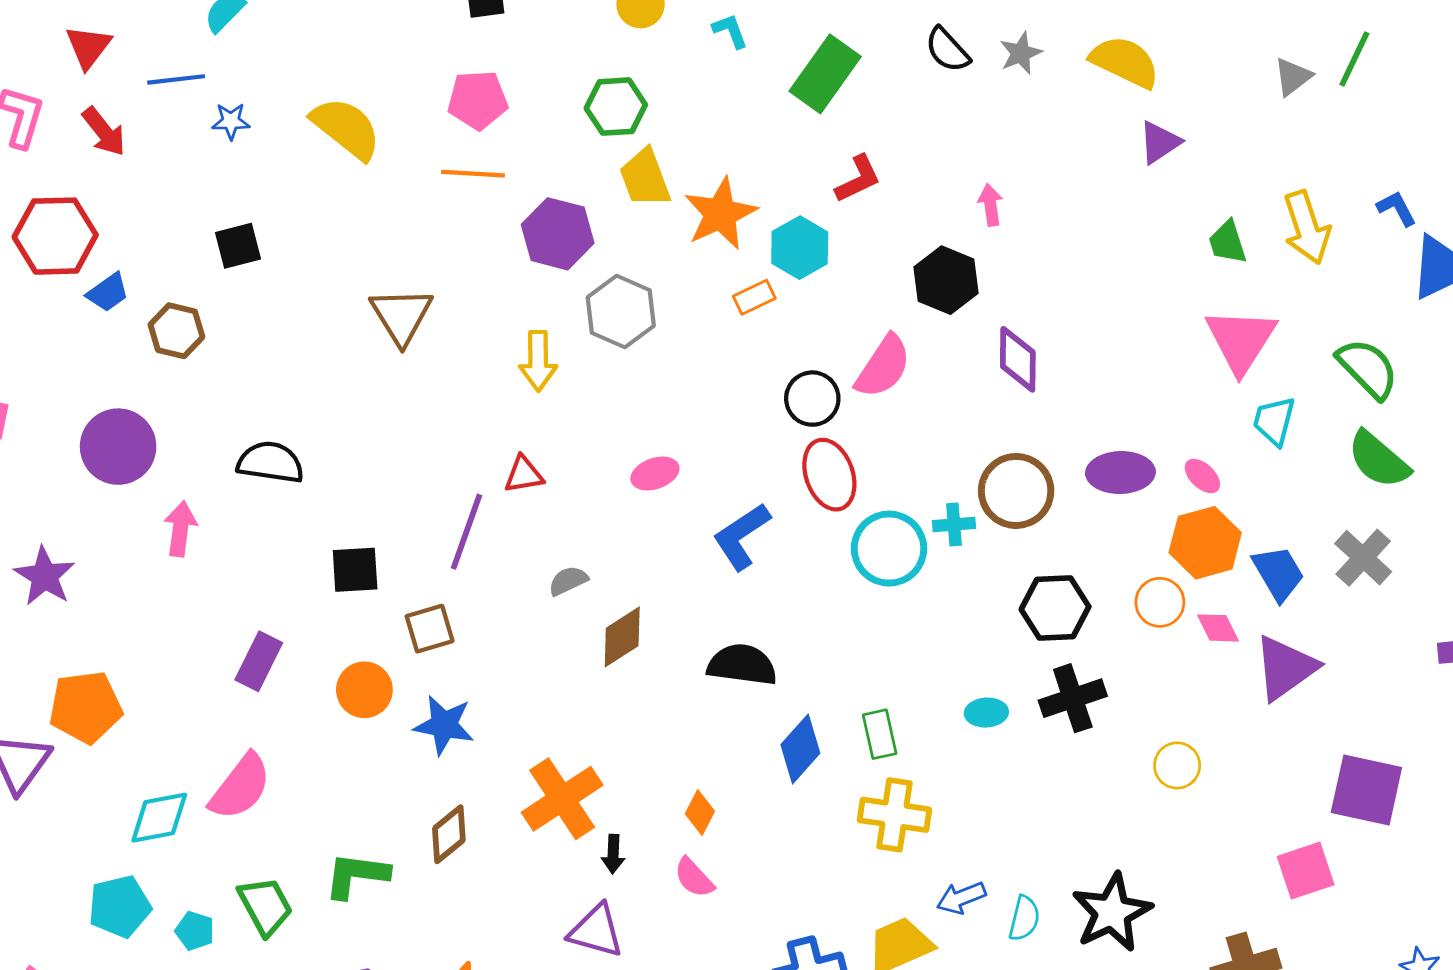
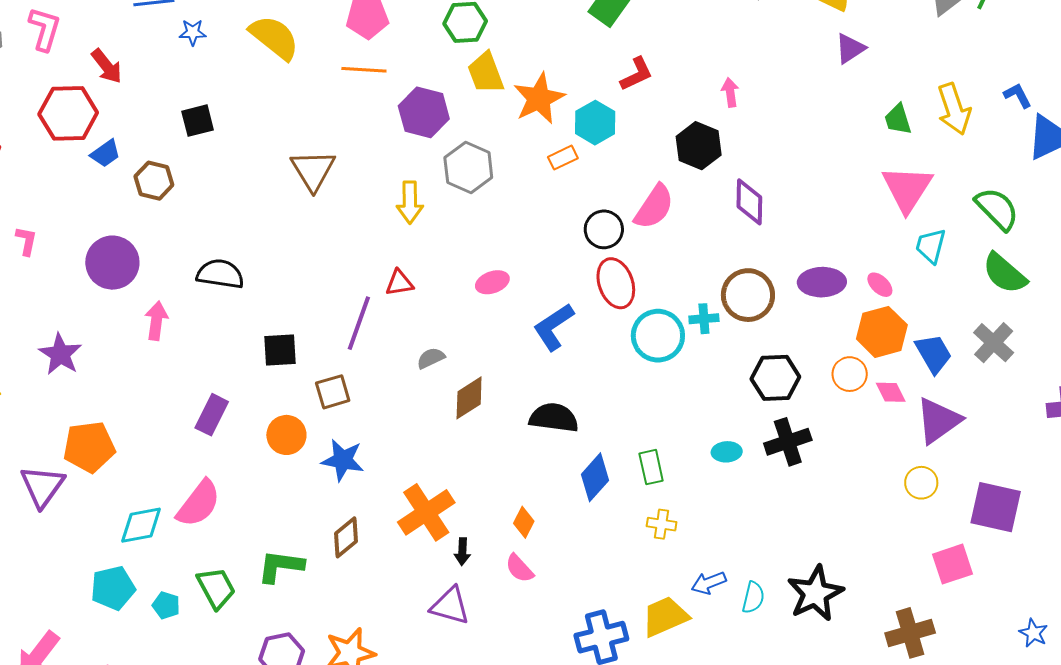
red arrow: (104, 132) -> (107, 66), moved
yellow circle: (1177, 765) -> (921, 483), moved
yellow cross: (895, 815) -> (662, 524), size x0.6

